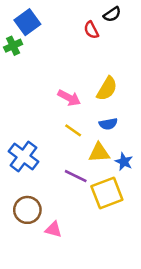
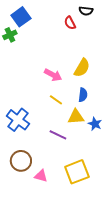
black semicircle: (112, 14) -> (86, 11), turned 40
blue semicircle: (108, 124) -> (83, 95), turned -72
yellow square: (107, 193) -> (77, 172), moved

